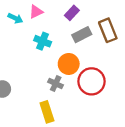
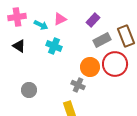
cyan cross: (43, 41) -> (54, 46), moved
red circle: (91, 81) -> (115, 64), moved

